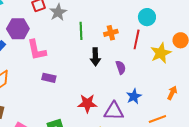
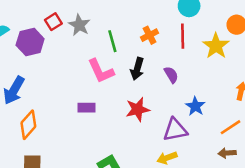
purple hexagon: (18, 29) -> (30, 42), moved
pink L-shape: (37, 50) -> (101, 71), moved
black arrow: (95, 57) -> (137, 69), turned 30
red star: (87, 103) -> (138, 109), moved

